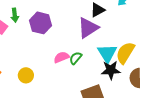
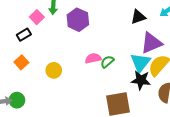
purple triangle: (88, 28) -> (151, 43), moved

